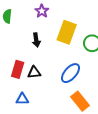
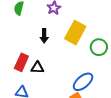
blue ellipse: (71, 73) -> (83, 82), moved

